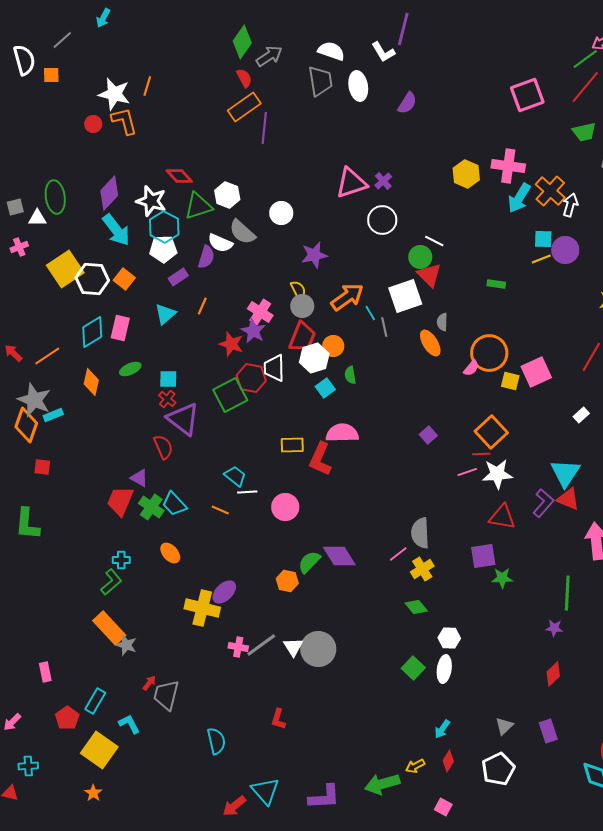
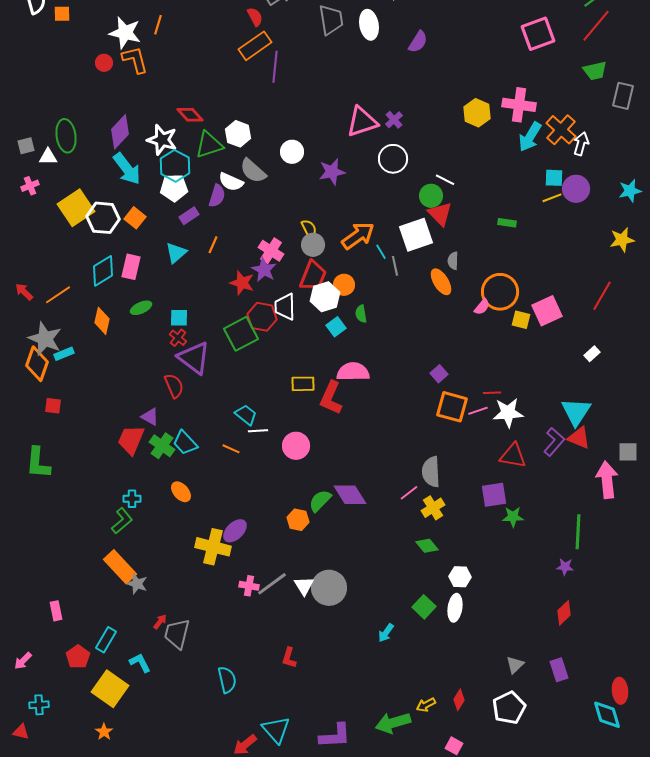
purple star: (314, 255) -> (332, 172), moved
orange square: (491, 432) -> (452, 407), moved, turned -32
cyan arrow: (442, 729) -> (386, 633), moved

